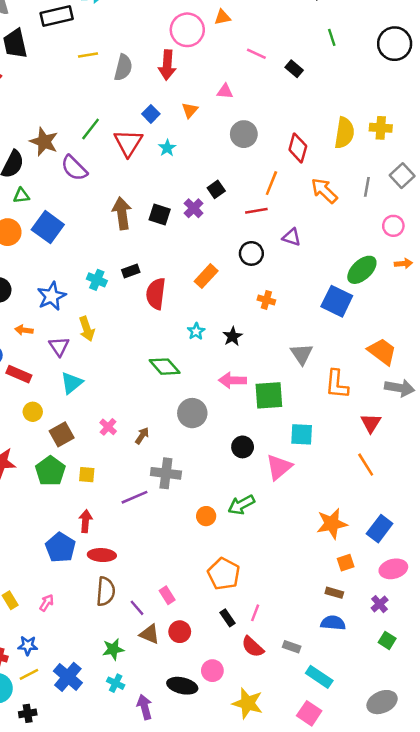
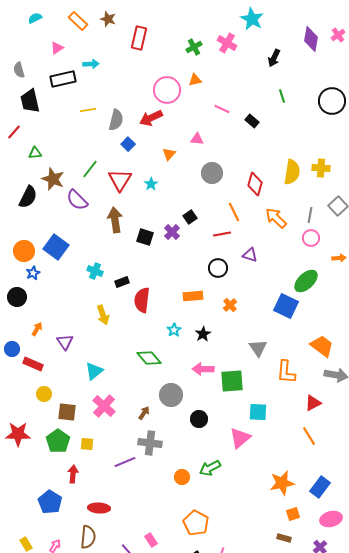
red arrow: (167, 65) -> (151, 118), turned 60
blue square: (151, 114) -> (128, 144), moved
orange line: (271, 183) -> (234, 212), turned -48
green triangle: (21, 196) -> (35, 153), moved
brown arrow: (122, 213) -> (115, 220), moved
pink circle: (393, 226) -> (311, 238), moved
orange arrow: (403, 264) -> (339, 258), moved
orange rectangle: (206, 276) -> (193, 296), moved, turned 42
cyan cross: (97, 280) -> (95, 271), moved
blue star: (52, 296) -> (33, 273), moved, size x0.6
orange cross: (266, 300) -> (230, 305), turned 32
yellow arrow: (87, 329) -> (103, 315), moved
orange arrow: (24, 330) -> (37, 329), turned 112
cyan triangle: (72, 383) -> (94, 371), moved
red triangle: (371, 423) -> (313, 403), turned 30
pink cross: (108, 427) -> (104, 406), size x1.6
brown square: (62, 434) -> (67, 412), turned 36
brown arrow: (142, 436) -> (144, 413), moved
black circle: (243, 447) -> (199, 419), moved
red arrow: (85, 521) -> (73, 474), moved
blue pentagon: (60, 547) -> (50, 502), moved
brown semicircle: (106, 591) -> (88, 537), moved

